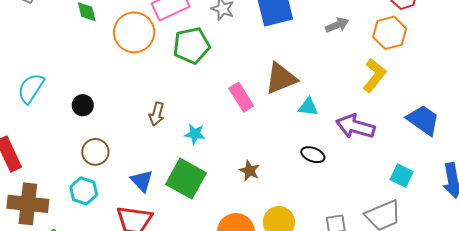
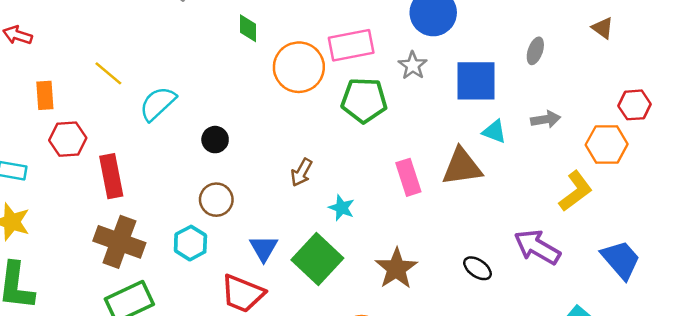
cyan triangle: (308, 107) -> (494, 131), moved
brown star: (249, 171) -> (396, 268), size x1.6

